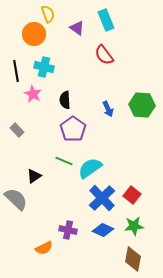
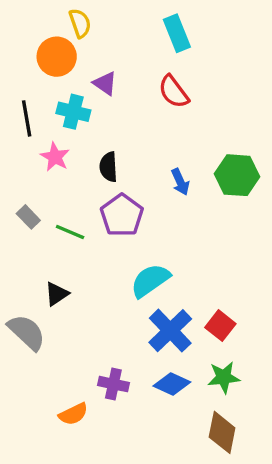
purple triangle: (77, 28) -> (105, 83), moved
green line: (64, 161) -> (70, 232), moved

